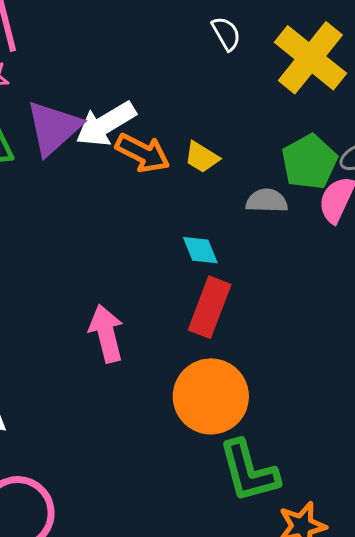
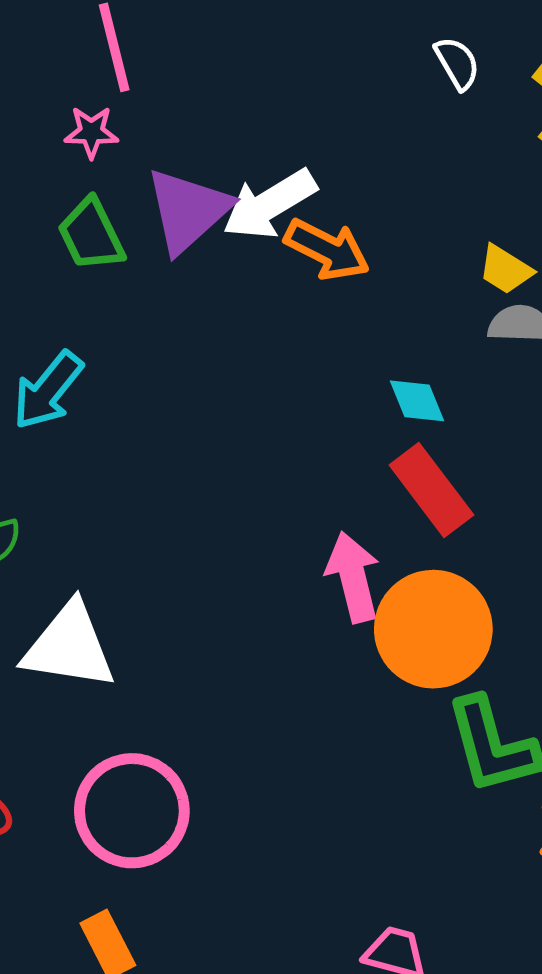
yellow trapezoid: (202, 157) -> (505, 270), moved
red rectangle: (210, 307) -> (431, 490), turned -58
pink arrow: (106, 334) -> (353, 577), moved

